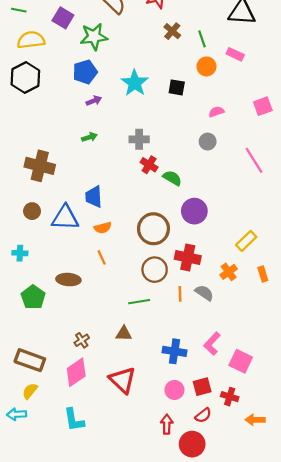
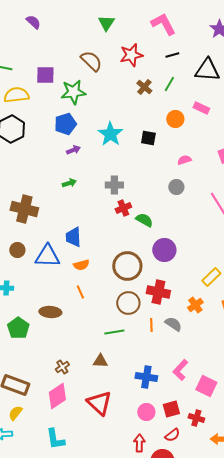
purple square: (63, 18) -> (45, 75), turned -30
green line: (202, 39) -> (169, 84), moved, turned 49
red cross: (149, 165) -> (123, 208), turned 35

